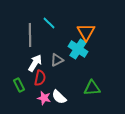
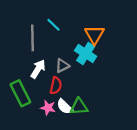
red semicircle: (40, 78) -> (56, 86), moved
green rectangle: (19, 85) -> (20, 93), size x1.6
green triangle: (92, 88) -> (79, 107), moved

